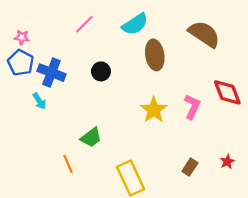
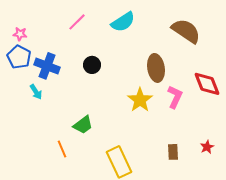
brown ellipse: (155, 55) -> (156, 68), moved
brown rectangle: (190, 167) -> (173, 152), turned -35

